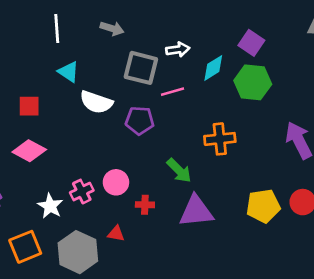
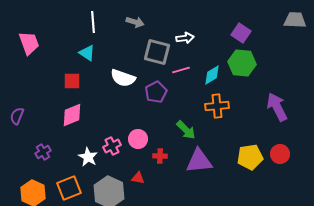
cyan diamond: (213, 68) -> (212, 75), moved
cyan triangle: (69, 72) -> (87, 53), moved
purple pentagon: (140, 121) -> (156, 92), turned -30
pink diamond: (29, 151) -> (72, 115), turned -50

